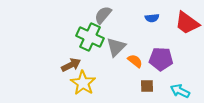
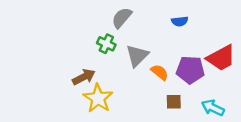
red trapezoid: (187, 23) -> (221, 58), moved, turned -64
green cross: (90, 37) -> (106, 44), size x0.6

